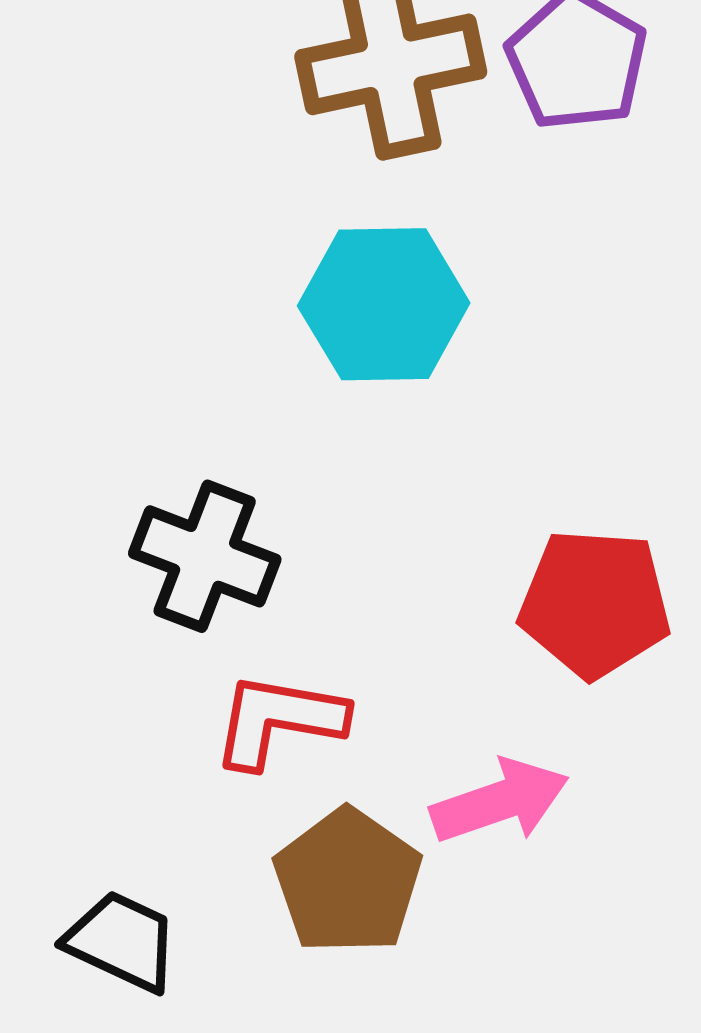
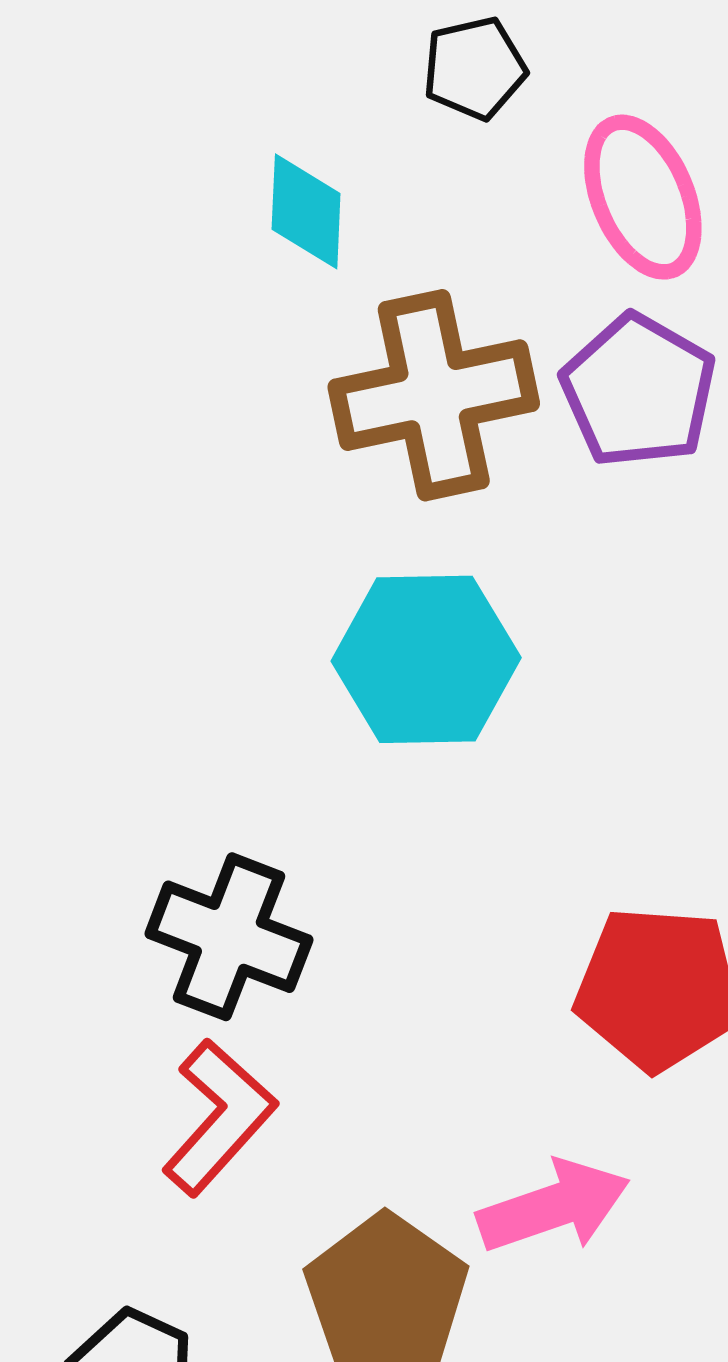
red L-shape: (279, 720) -> (219, 1117), moved, turned 122

